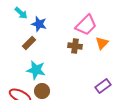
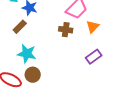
purple rectangle: (103, 86) -> (94, 57), moved

